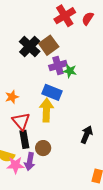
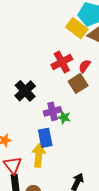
brown square: (49, 45) -> (78, 83), moved
blue rectangle: (52, 92) -> (45, 138), turned 54

